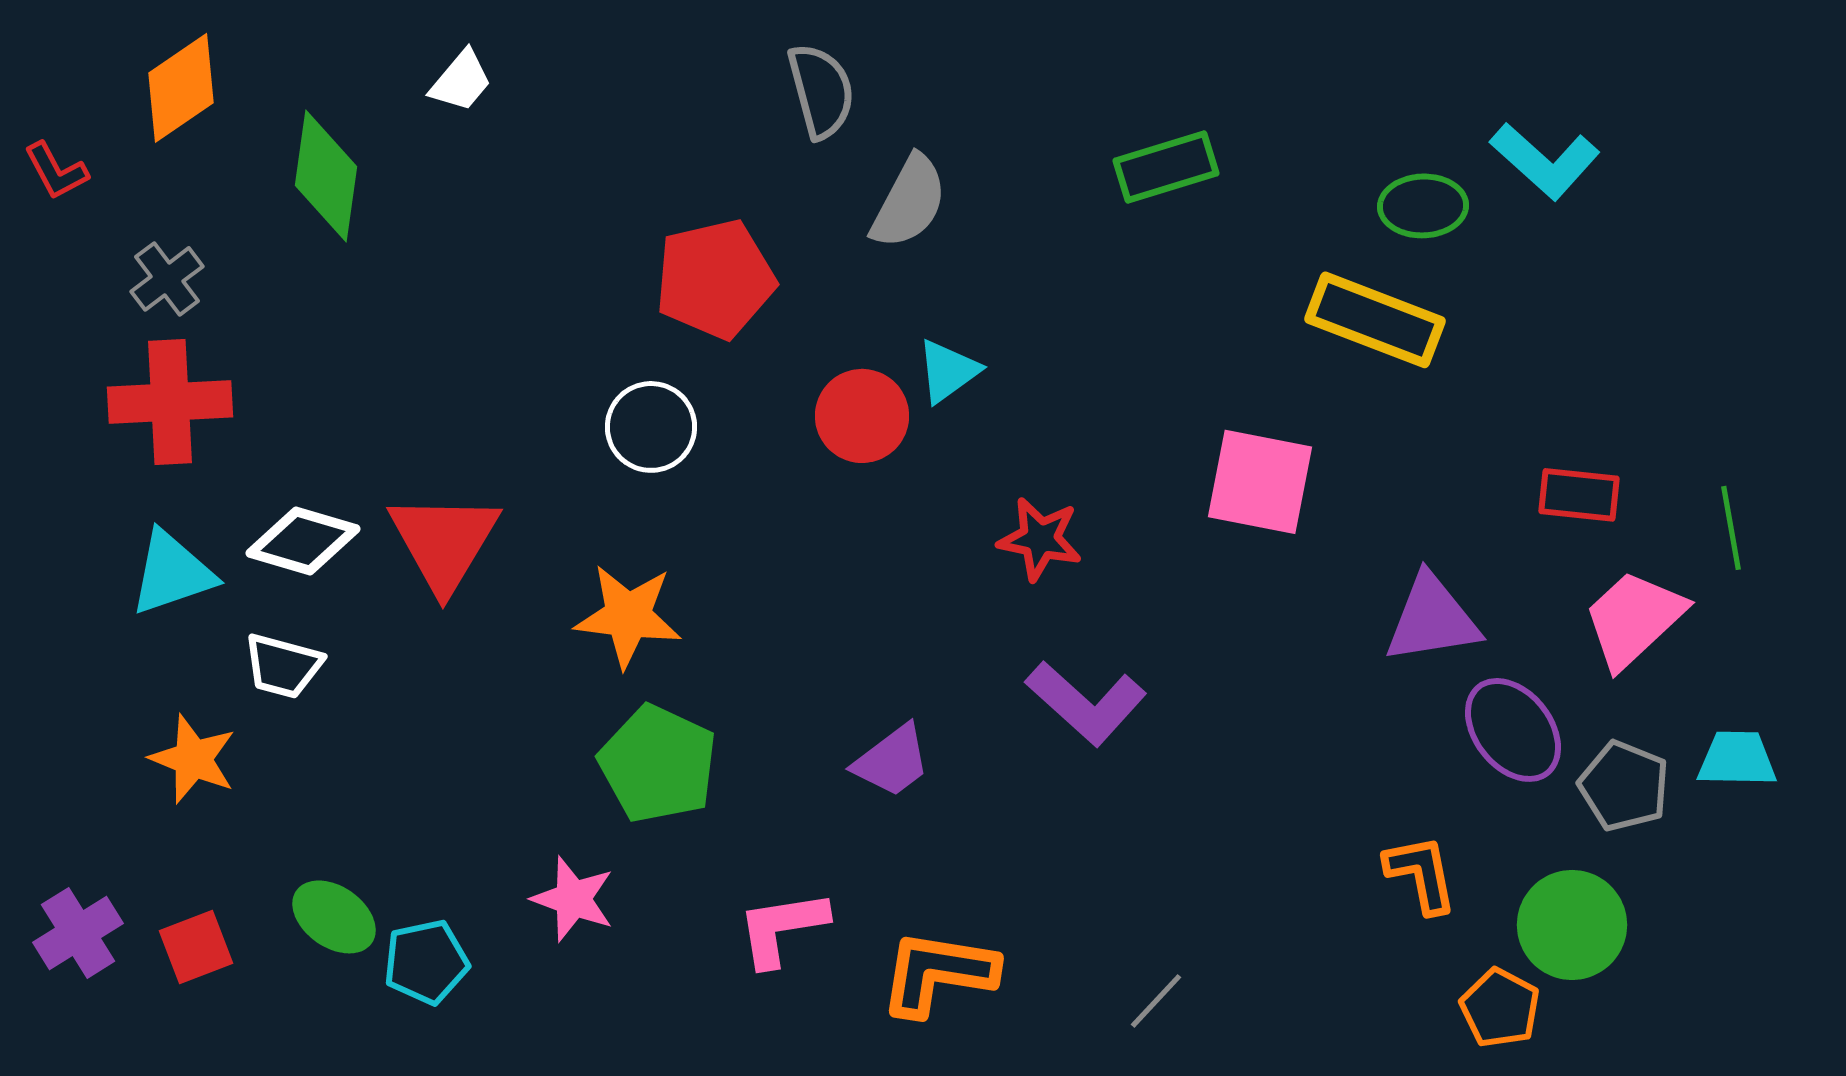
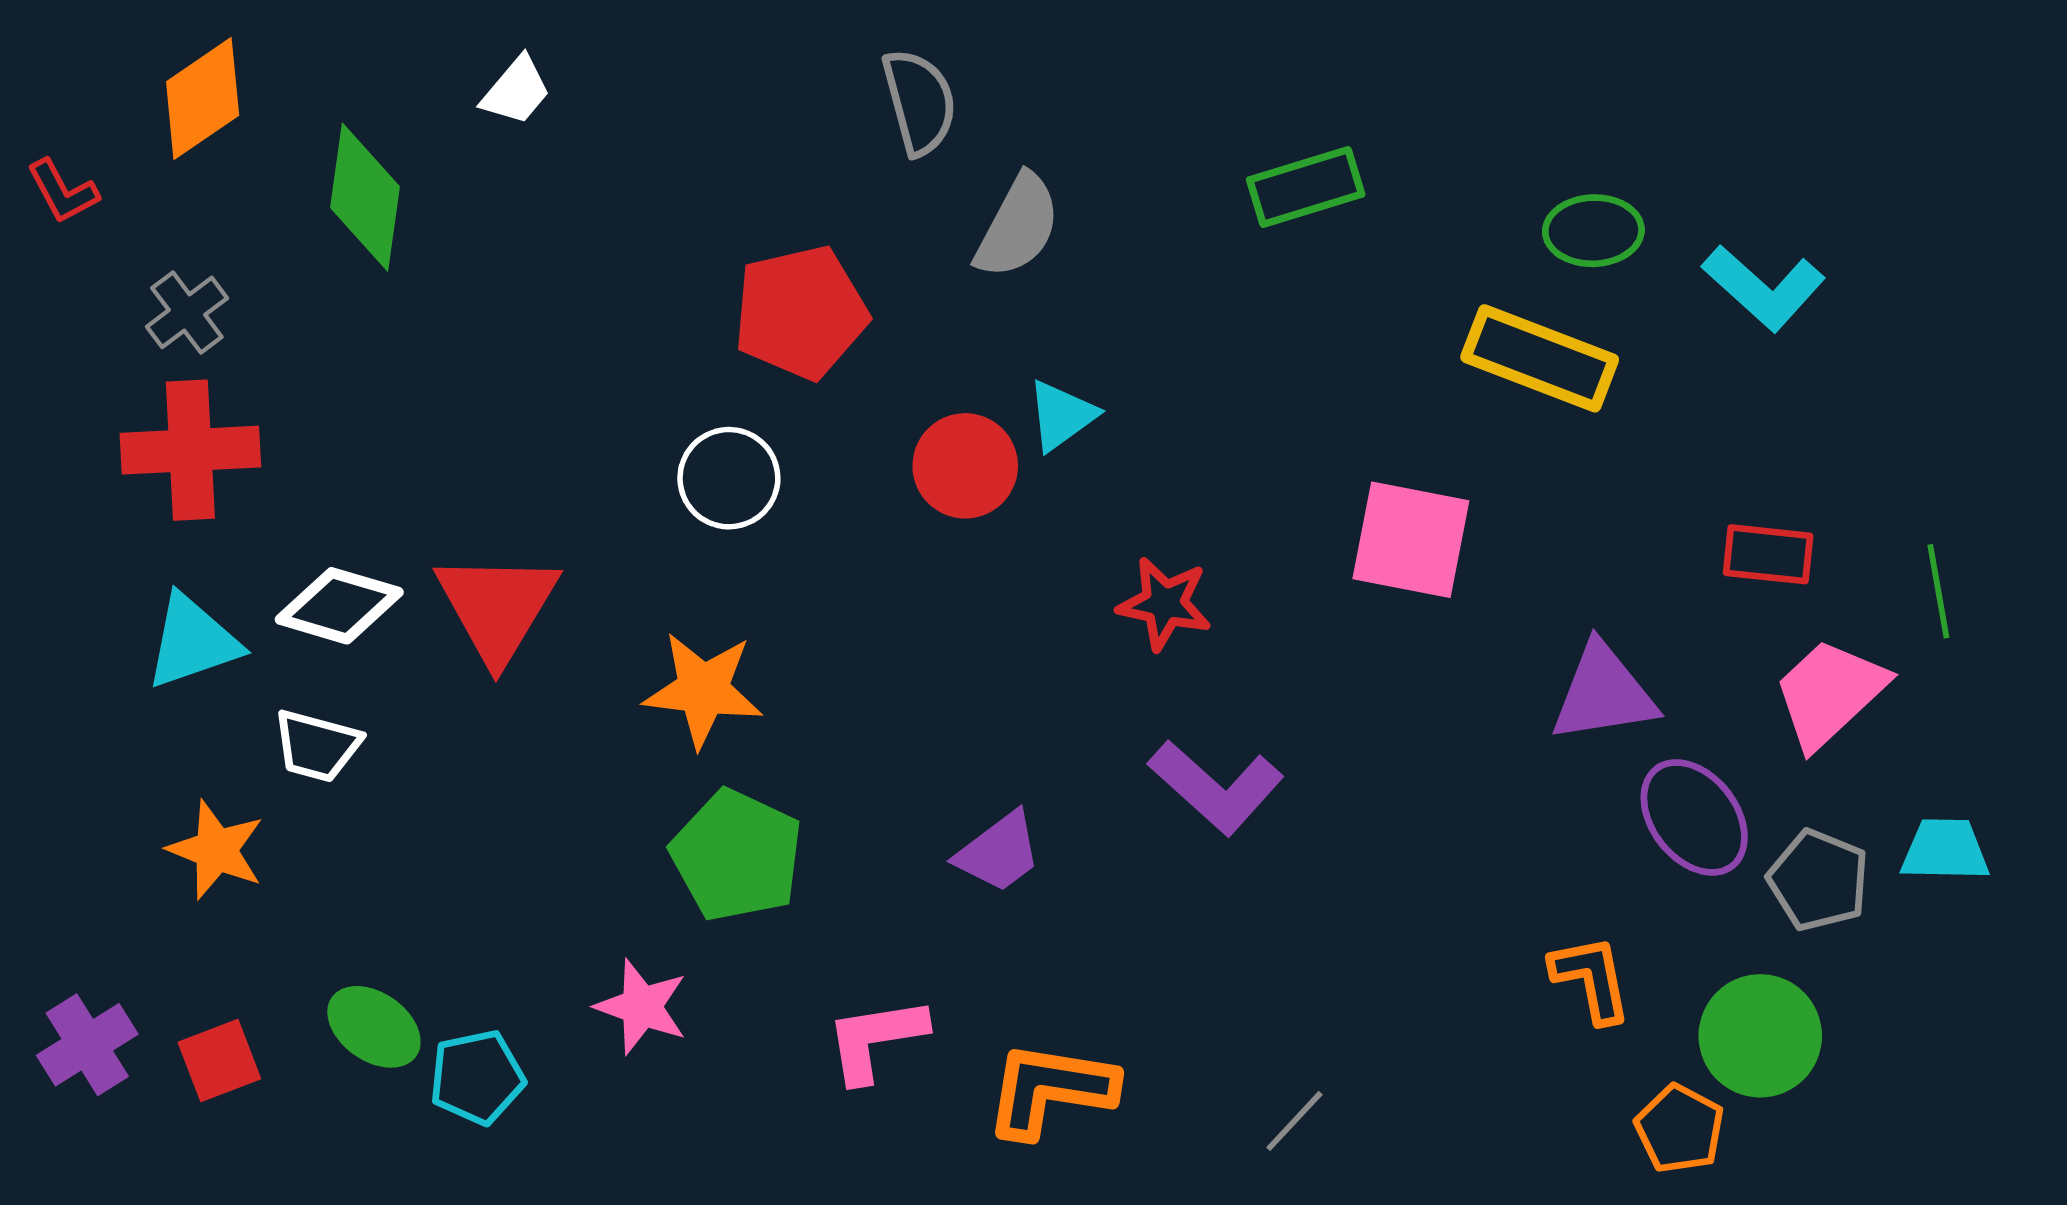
cyan L-shape: (1545, 161) -> (1764, 288), moved

